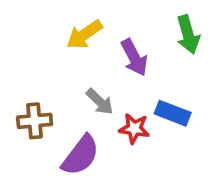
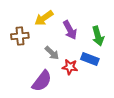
green arrow: (188, 35) -> (98, 36), moved
brown cross: (35, 121) -> (20, 36), moved

